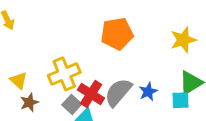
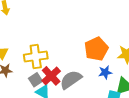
orange pentagon: (117, 34) -> (96, 49), moved, turned -30
blue star: (148, 92) -> (105, 72), moved

